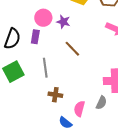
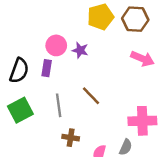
brown line: (72, 49) -> (91, 96), moved

